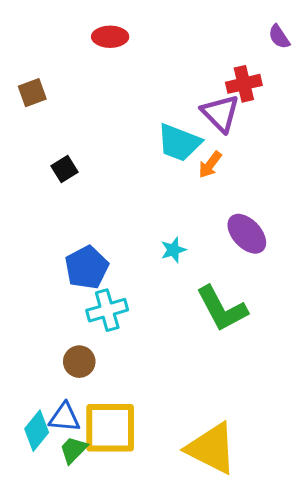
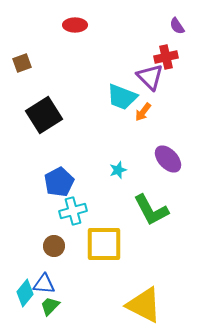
purple semicircle: (279, 37) -> (177, 26), moved
black square: (65, 169) -> (44, 115), size x2.0
yellow square: (110, 428) -> (104, 244), moved

